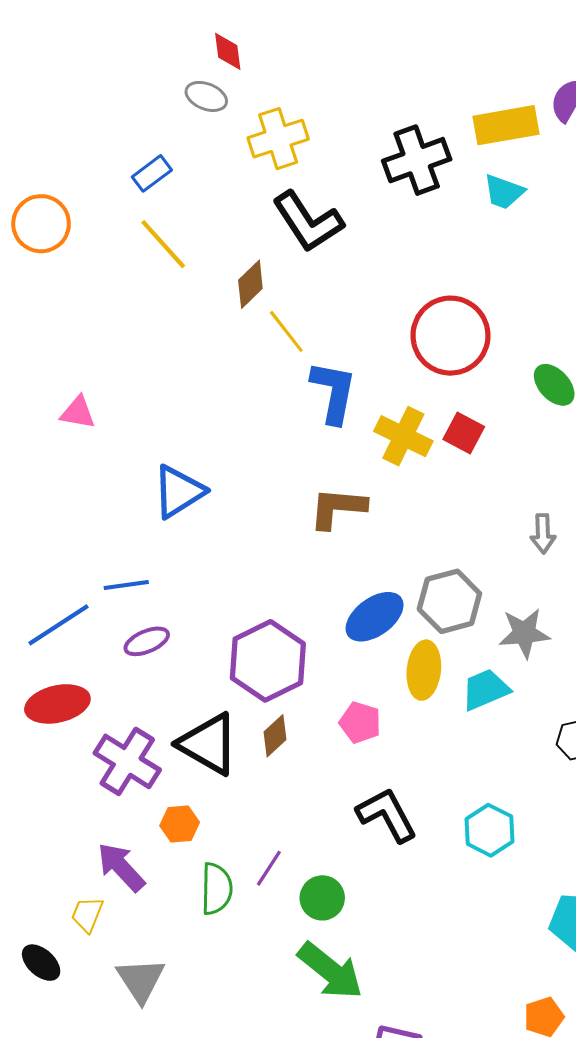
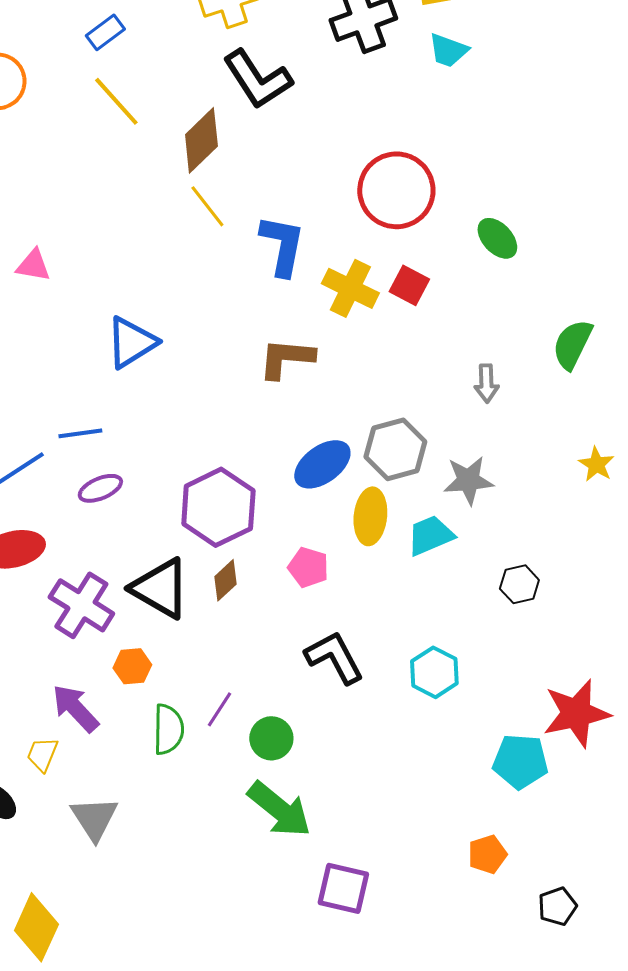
brown diamond: (250, 284) -> (201, 140), size x1.4
yellow line: (286, 331) -> (207, 206), moved

